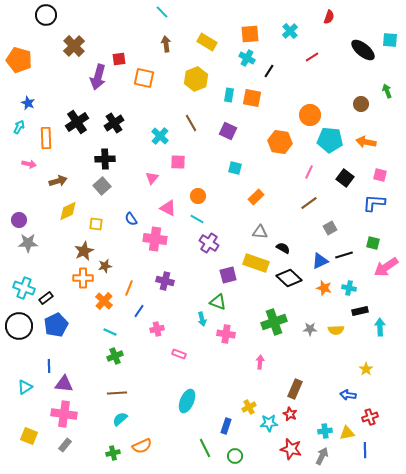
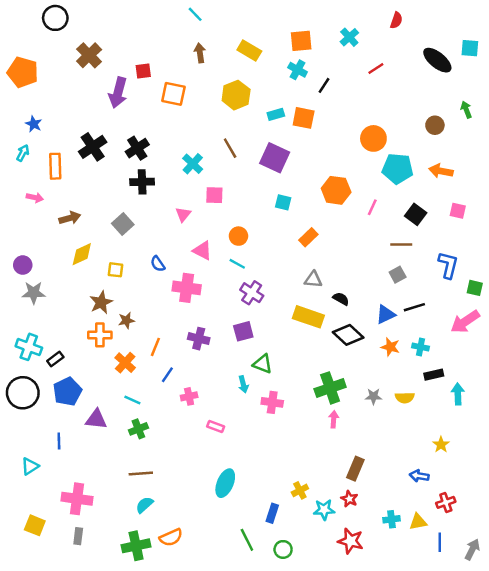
cyan rectangle: (229, 95) -> (276, 114), turned 64
purple square: (228, 131) -> (275, 158), size x1.4
orange hexagon: (280, 142) -> (336, 190), moved
black cross: (105, 159) -> (142, 182), moved
brown line: (309, 203) -> (401, 245), moved, turned 36
blue L-shape: (374, 203) -> (448, 265), moved, turned 100
green square: (373, 243) -> (475, 288), moved
purple square: (228, 275) -> (243, 331), moved
pink arrow: (260, 362) -> (334, 419), moved
purple triangle: (64, 384) -> (96, 419), moved
gray rectangle: (65, 445) -> (78, 536), turned -32
green cross: (113, 453) -> (136, 546), size x1.6
gray arrow: (322, 456) -> (472, 549), moved

